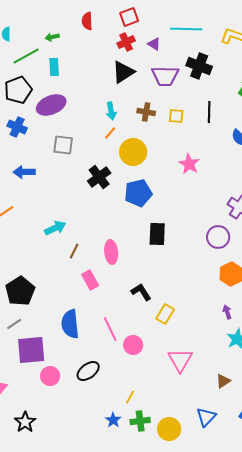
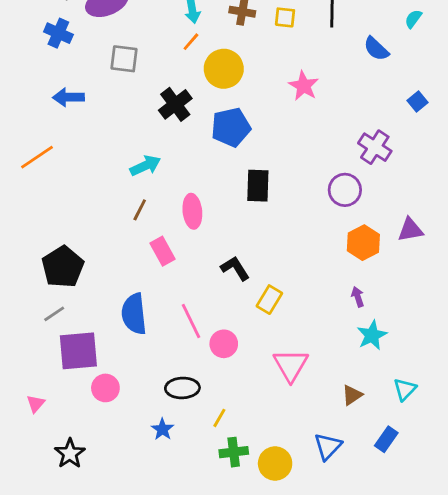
cyan arrow: (55, 228) -> (145, 166), moved
black ellipse: (88, 371) -> (182, 388), moved, turned 35
blue star: (113, 420) -> (162, 429), moved

